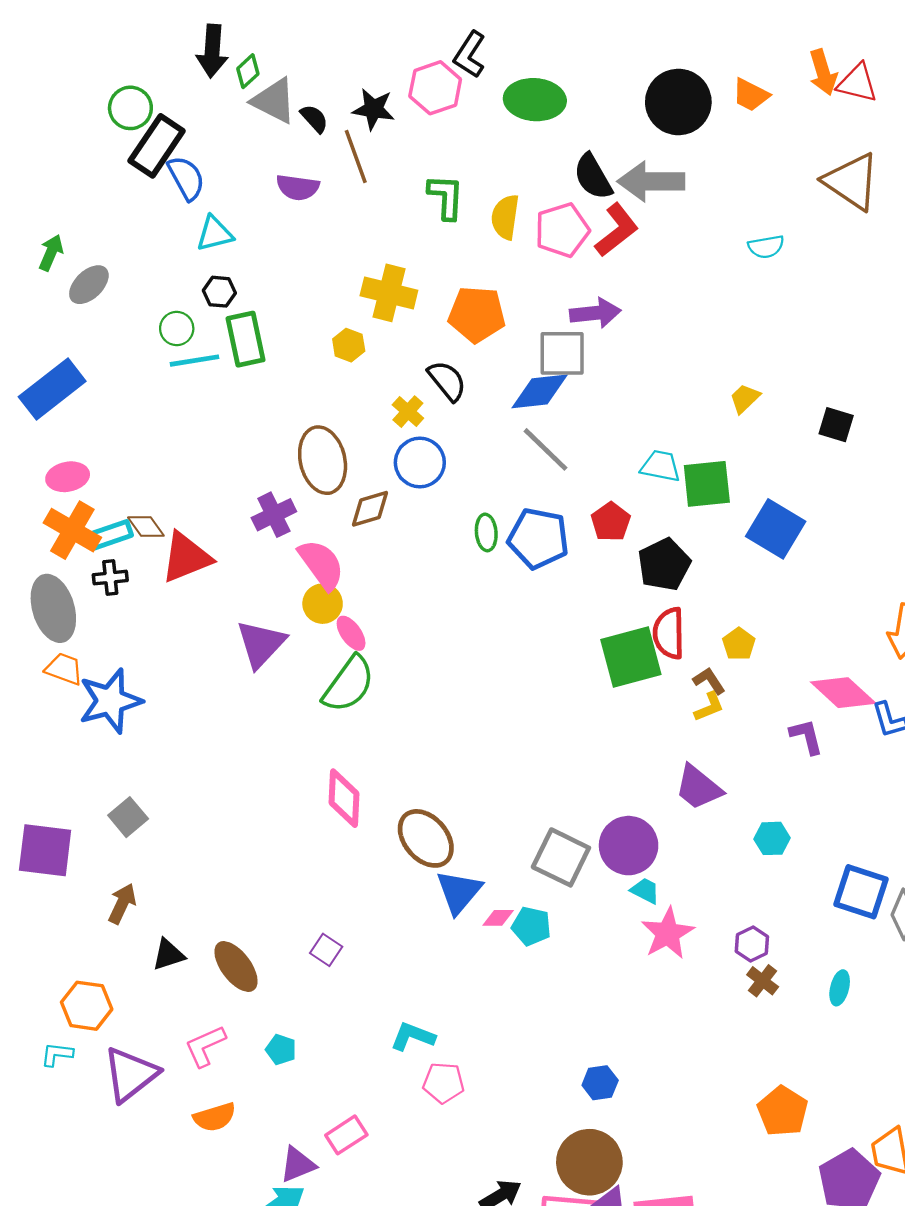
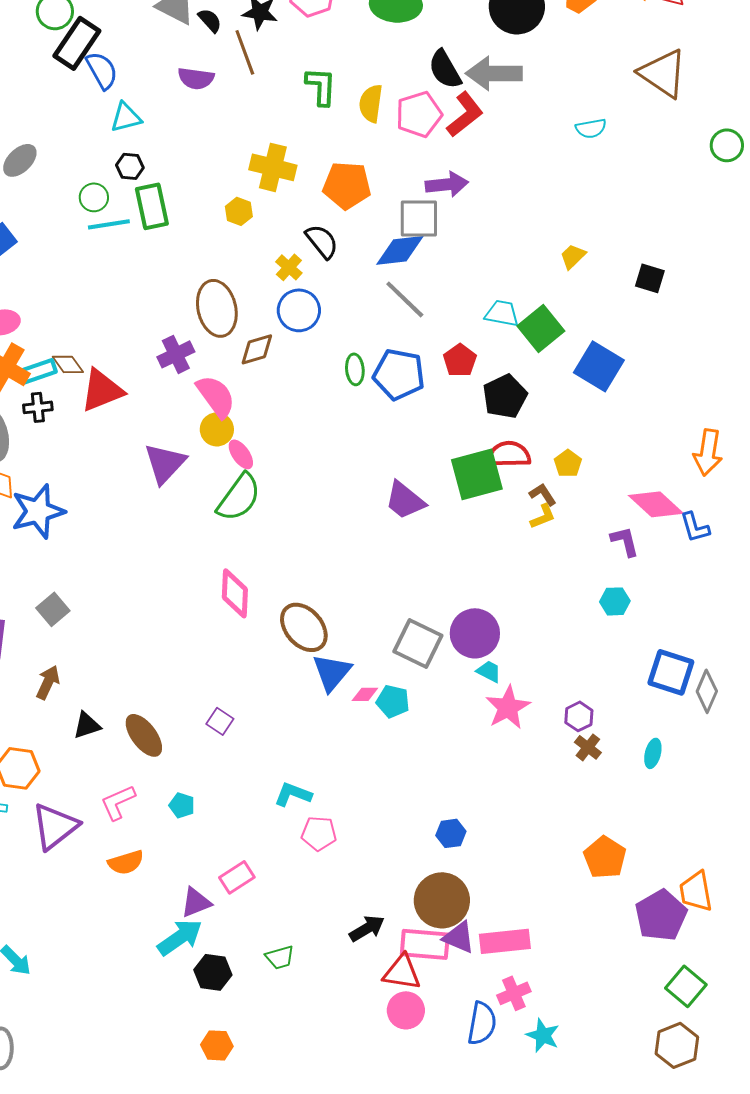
green square: (707, 484) -> (541, 328), turned -33
red semicircle: (669, 633) -> (509, 454), turned 90
purple trapezoid: (698, 787) -> (405, 500), moved
cyan hexagon: (772, 838) -> (615, 601), moved

